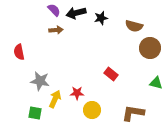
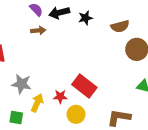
brown semicircle: (134, 26) -> (120, 26), turned -30
red rectangle: (111, 74) -> (84, 86), moved, size x1.6

